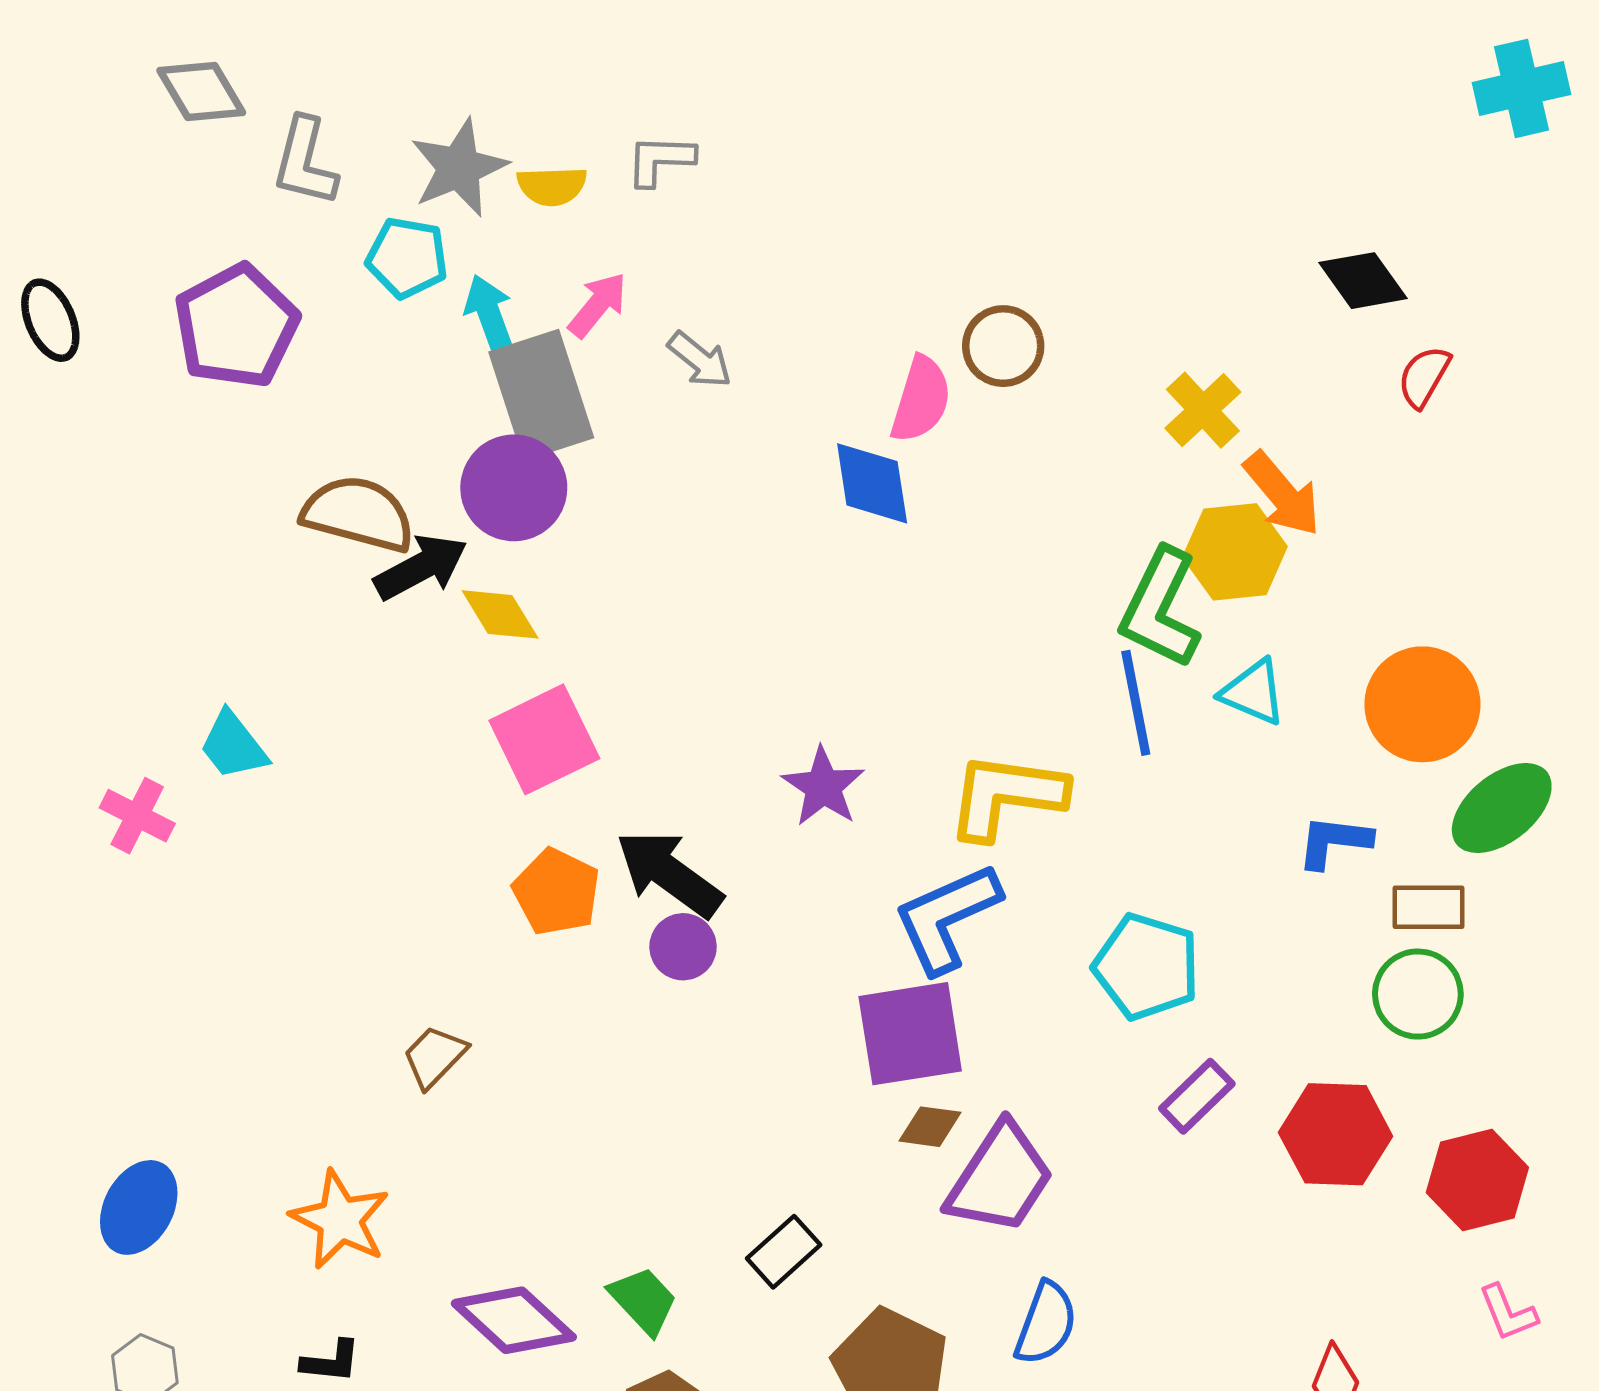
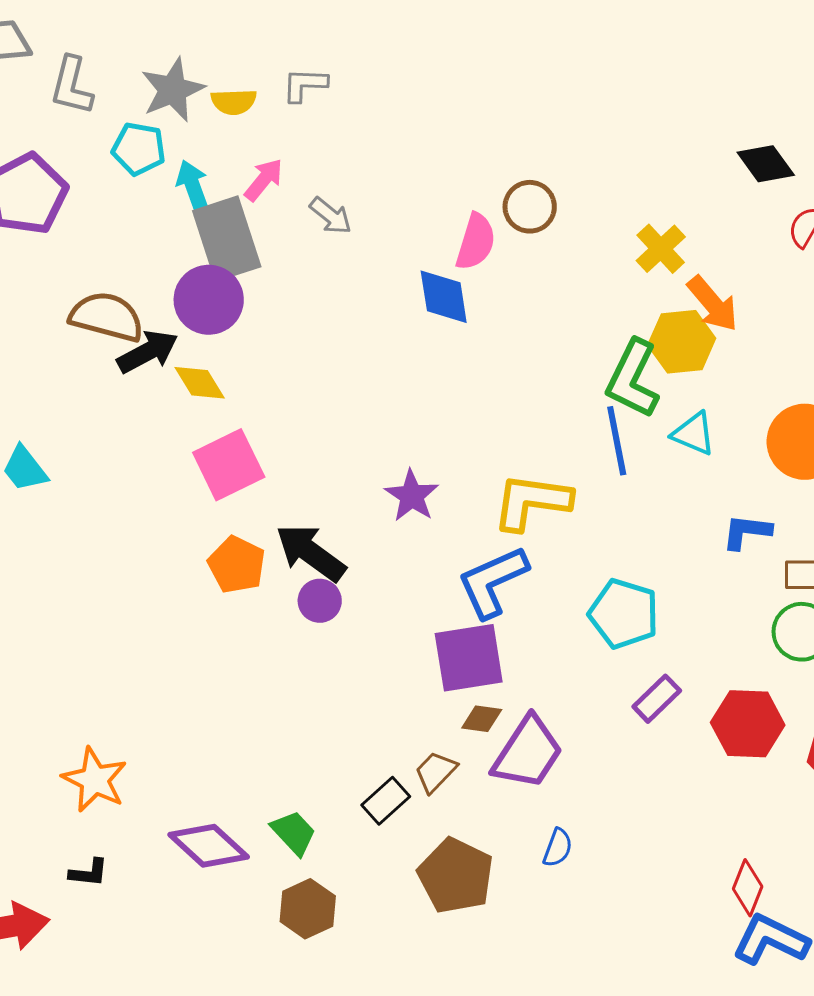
brown trapezoid: (435, 1057) -> (436, 772), moved
blue semicircle: (1046, 1323) -> (558, 848), size x0.7

